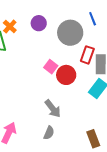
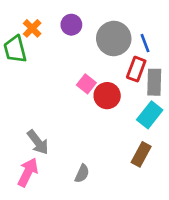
blue line: (93, 19) -> (145, 43), moved
gray arrow: (53, 109) -> (38, 142), moved
brown rectangle: (93, 139) -> (141, 154), moved, turned 48

